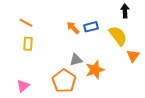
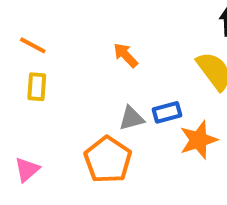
blue rectangle: (91, 27) -> (167, 112), moved
orange star: (95, 70) -> (198, 140), moved

